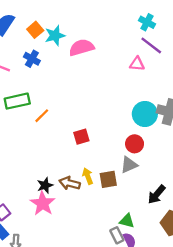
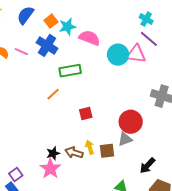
pink semicircle: (81, 47) -> (90, 38), turned 35
blue cross: (32, 59) -> (47, 45), size x1.5
pink triangle: (137, 64) -> (136, 54), size x1.5
green rectangle: (17, 101) -> (70, 71), moved
cyan circle: (145, 114) -> (118, 55), moved
red circle: (135, 144) -> (131, 122), size x1.5

